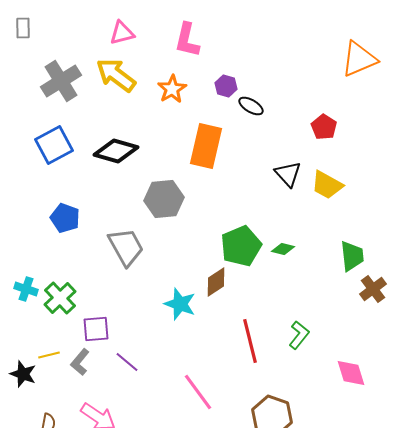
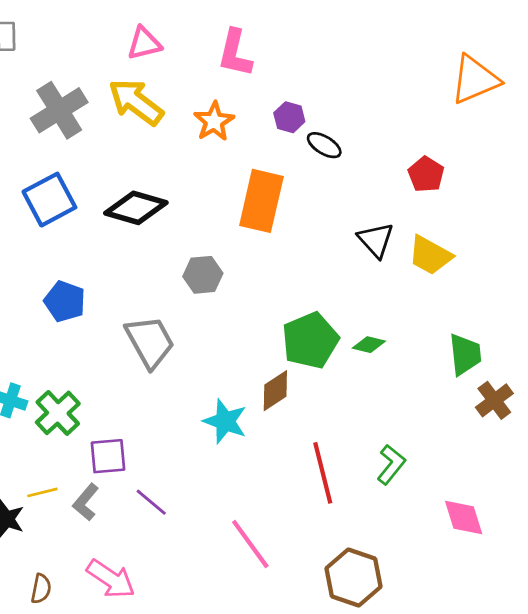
gray hexagon: (164, 199) -> (203, 275), size x0.7

